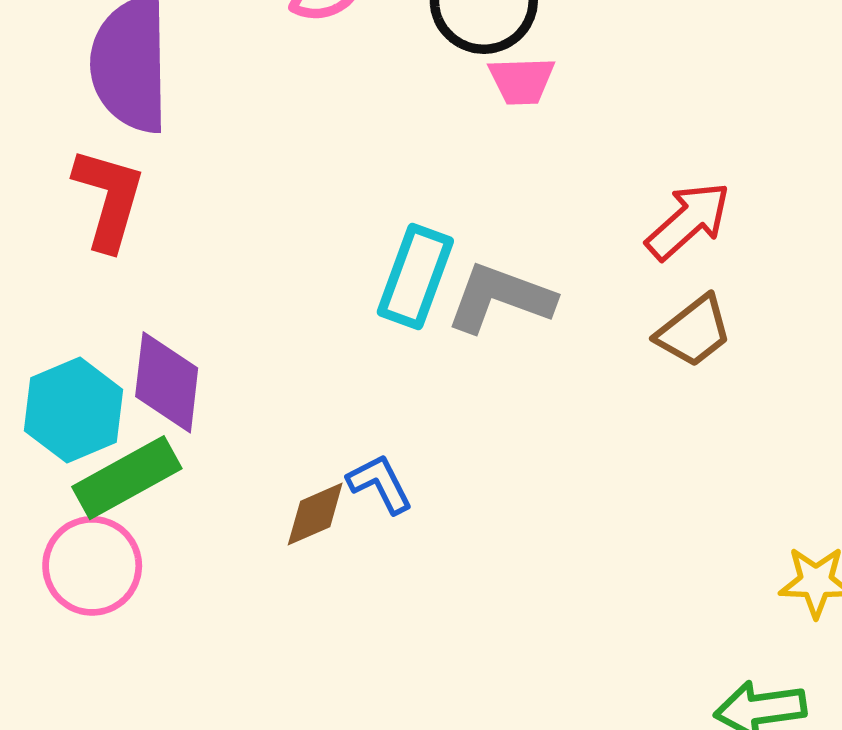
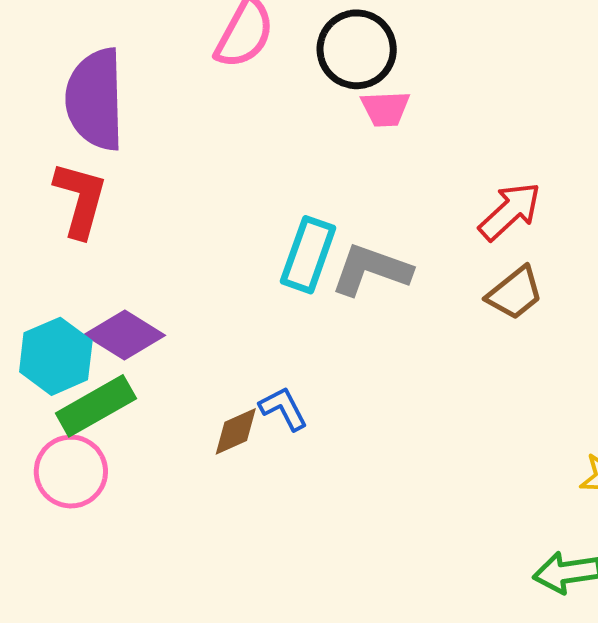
purple diamond: (167, 382) -> (125, 335), turned -64

